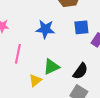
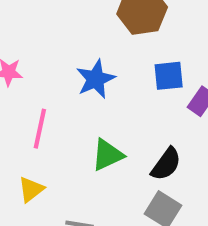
blue star: (45, 29) -> (96, 79), turned -30
yellow triangle: (35, 80) -> (31, 189), moved

